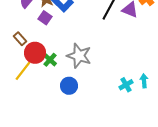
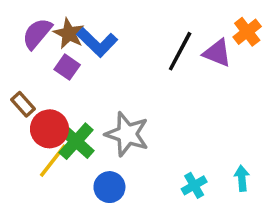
green cross: (50, 60) -> (76, 141), size x1.5
yellow line: (23, 71) -> (53, 161), moved
cyan cross: (126, 85) -> (194, 185), moved

